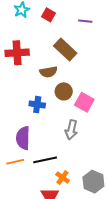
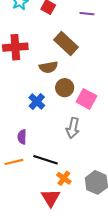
blue cross: (37, 105) -> (37, 102), turned 35
purple semicircle: (23, 138) -> (22, 137), size x0.6
black line: (45, 160) -> (46, 160), turned 30

